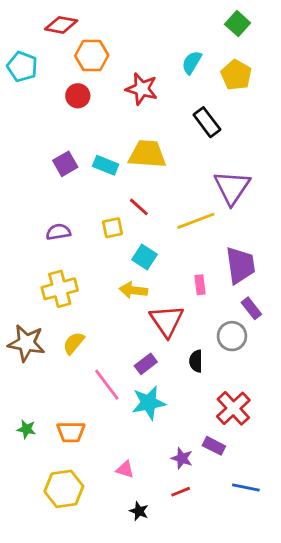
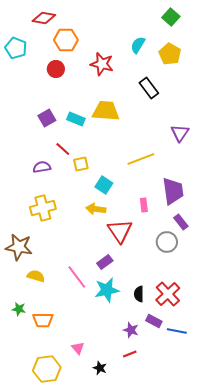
purple triangle: (232, 187) -> (180, 133), moved, size x0.7
red line: (139, 207) -> (63, 149), moved
yellow semicircle: (74, 343) -> (36, 276), moved, turned 66
black semicircle: (196, 361) -> (139, 294), moved
orange trapezoid: (71, 432) -> (43, 320), moved
pink triangle: (125, 469) -> (78, 348), moved, turned 32
blue line: (246, 488) -> (177, 331), moved
yellow hexagon: (64, 489) -> (47, 369), moved

